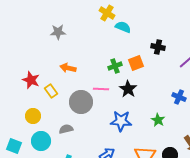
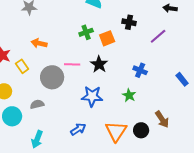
green cross: (115, 66) -> (86, 32), moved
blue cross: (179, 97) -> (140, 70), moved

